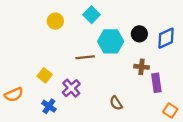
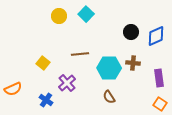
yellow circle: (55, 21) -> (59, 16), moved
cyan hexagon: (111, 41) -> (109, 68), moved
yellow square: (45, 75) -> (43, 63), moved
purple rectangle: (156, 83) -> (159, 78), moved

